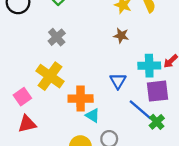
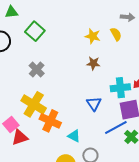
orange cross: (81, 99) -> (50, 121), moved, turned 30
blue line: (140, 110) -> (116, 127), turned -65
red triangle: (27, 124) -> (20, 137), moved

